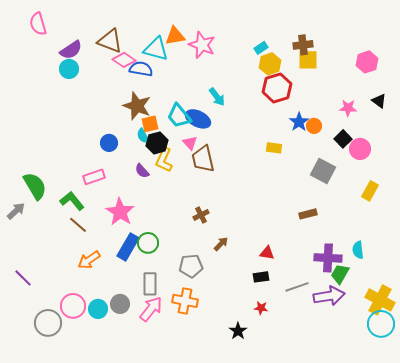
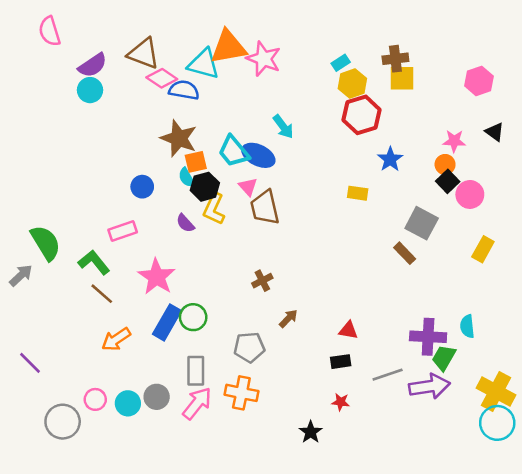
orange triangle: (175, 36) -> (228, 47), size x1.4
orange circle: (314, 126) -> (445, 164), moved
brown rectangle: (308, 214) -> (405, 253), moved, turned 60
pink circle: (73, 306) -> (95, 399), size x0.7

